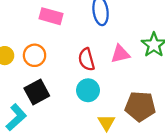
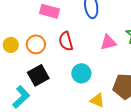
red semicircle: (86, 59) -> (66, 41), moved
yellow triangle: (106, 123) -> (97, 100), turned -35

